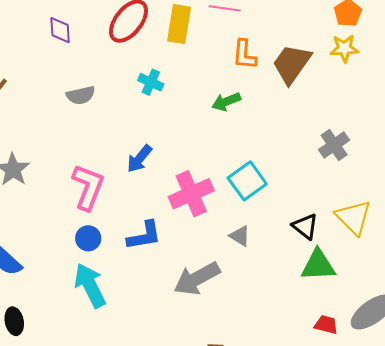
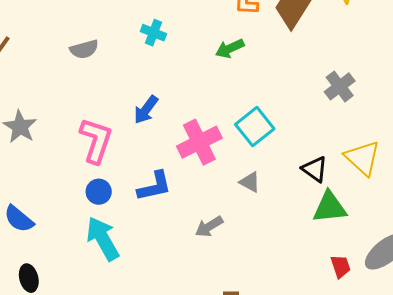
gray arrow: (197, 279) -> (209, 227), size x0.6
red trapezoid: (326, 325) -> (341, 266), turned 60

